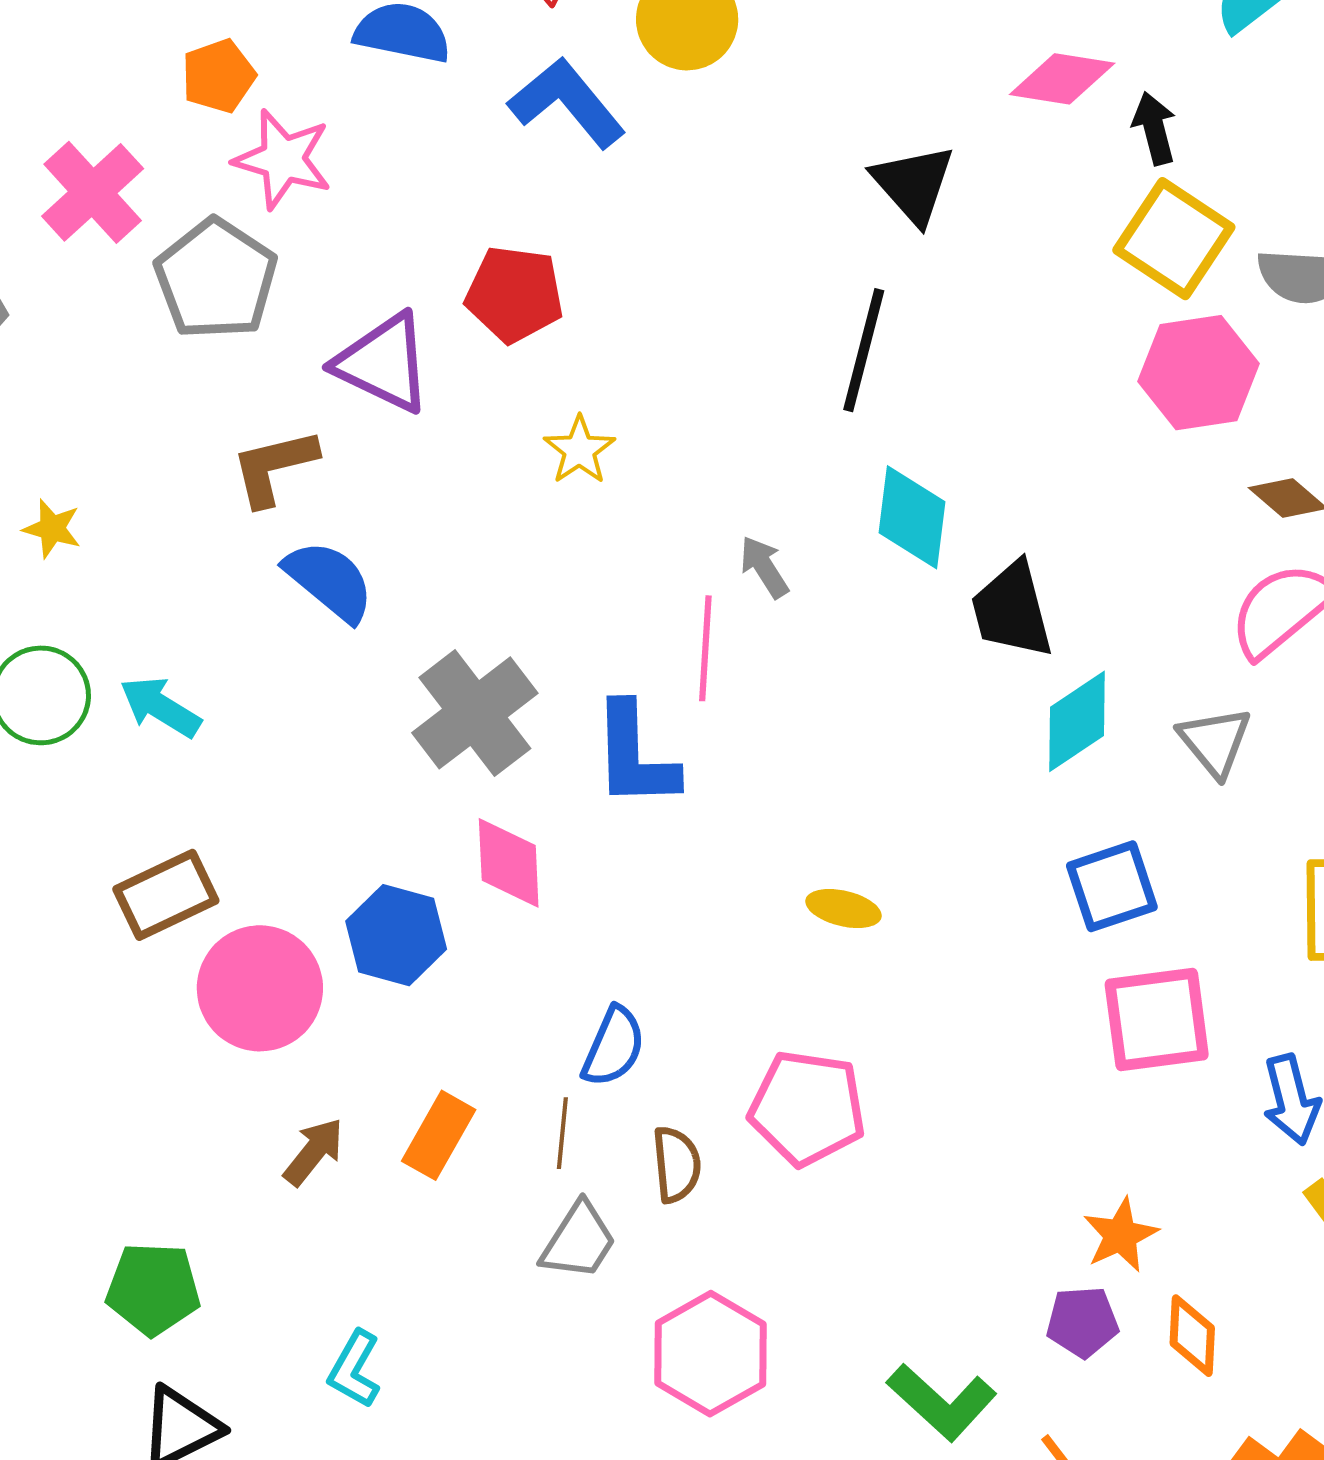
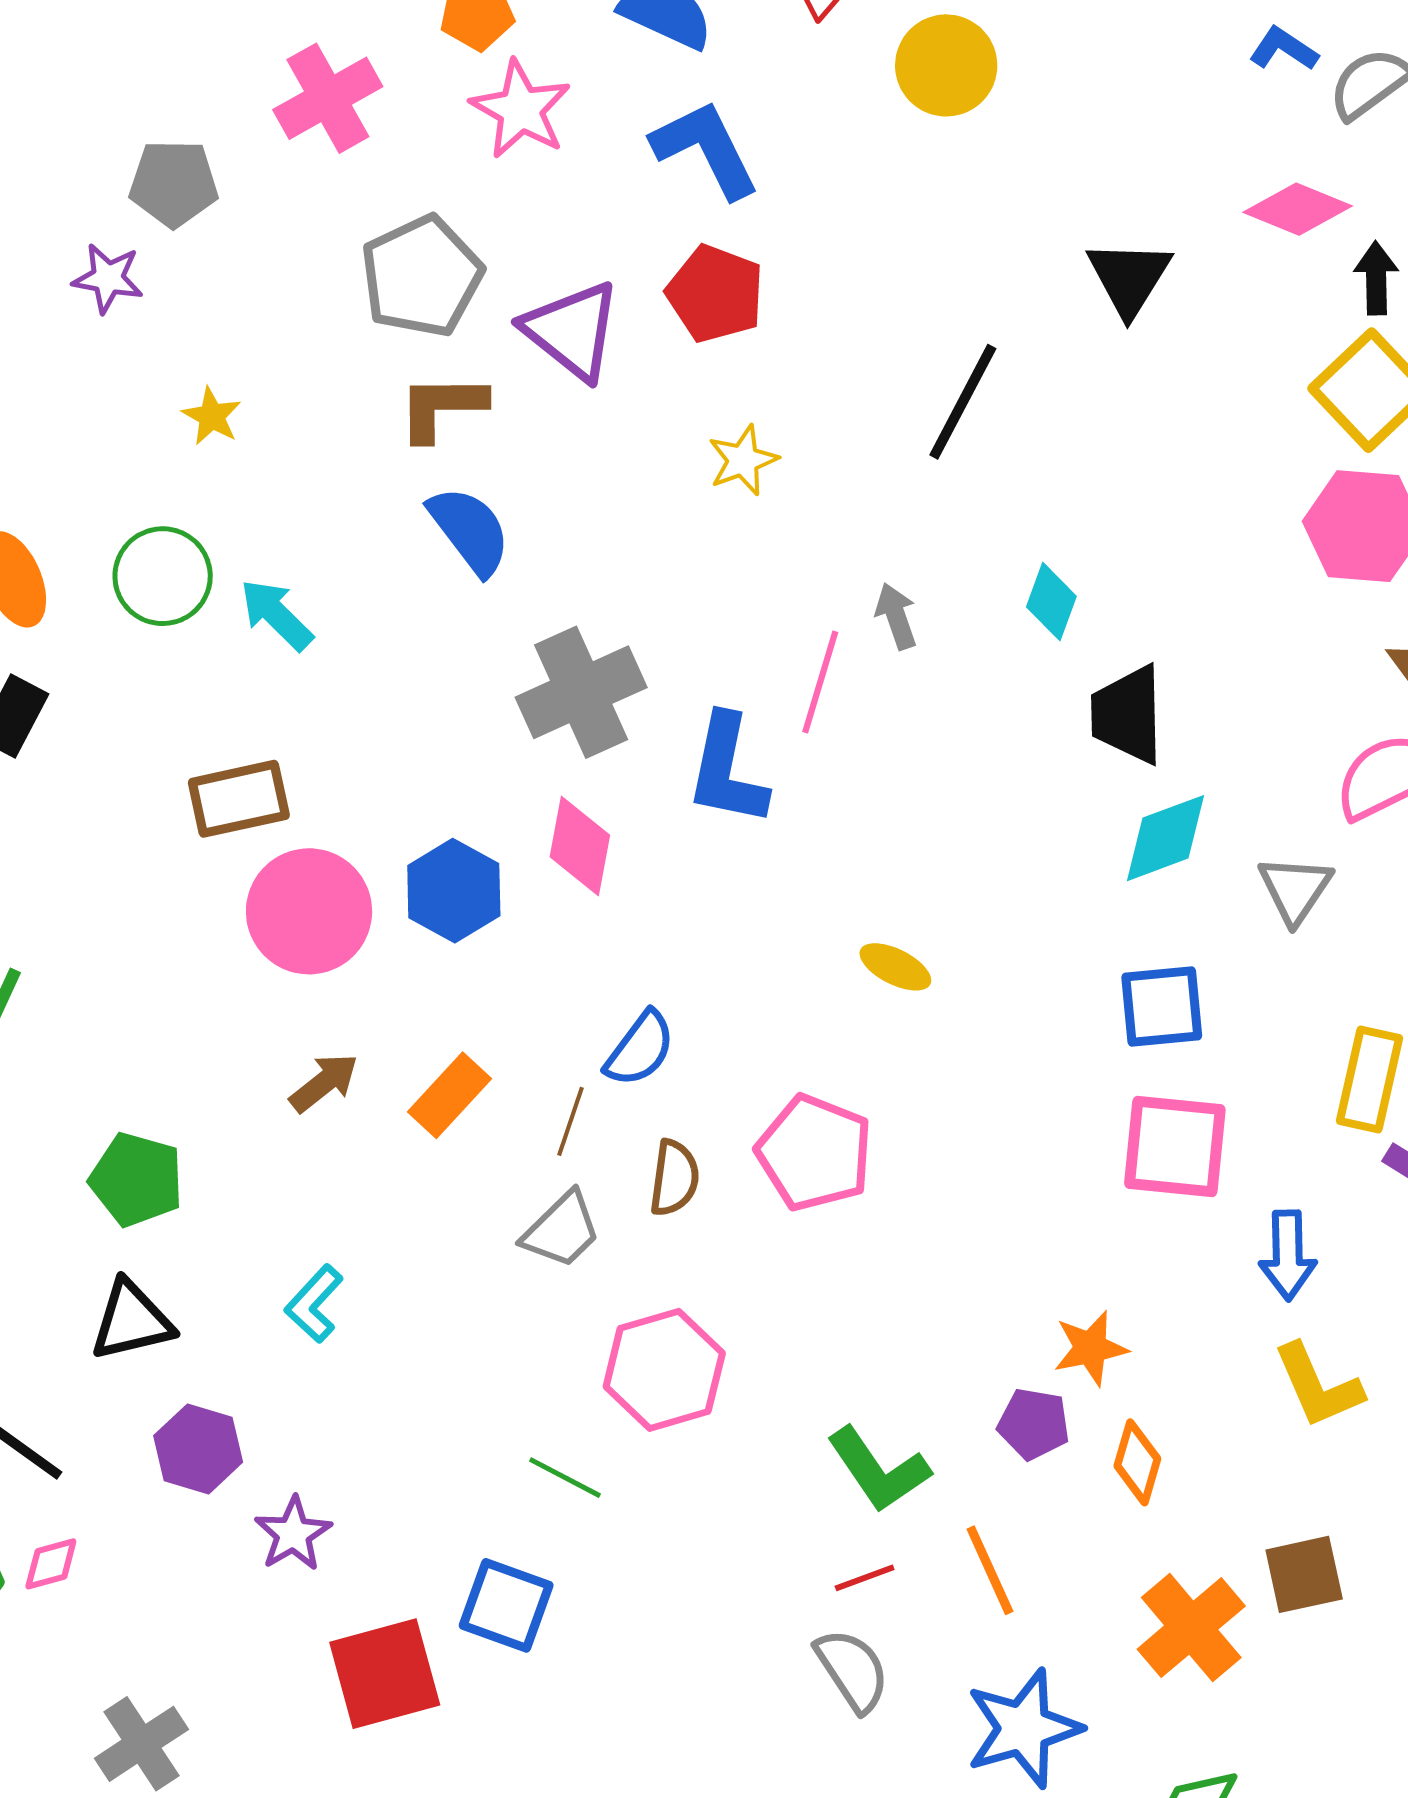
blue L-shape: (567, 103) -> (706, 149), moved
gray pentagon: (216, 279) -> (422, 276), moved
black line: (864, 350) -> (963, 402), moved
cyan diamond: (912, 517) -> (1051, 602), size x0.7

